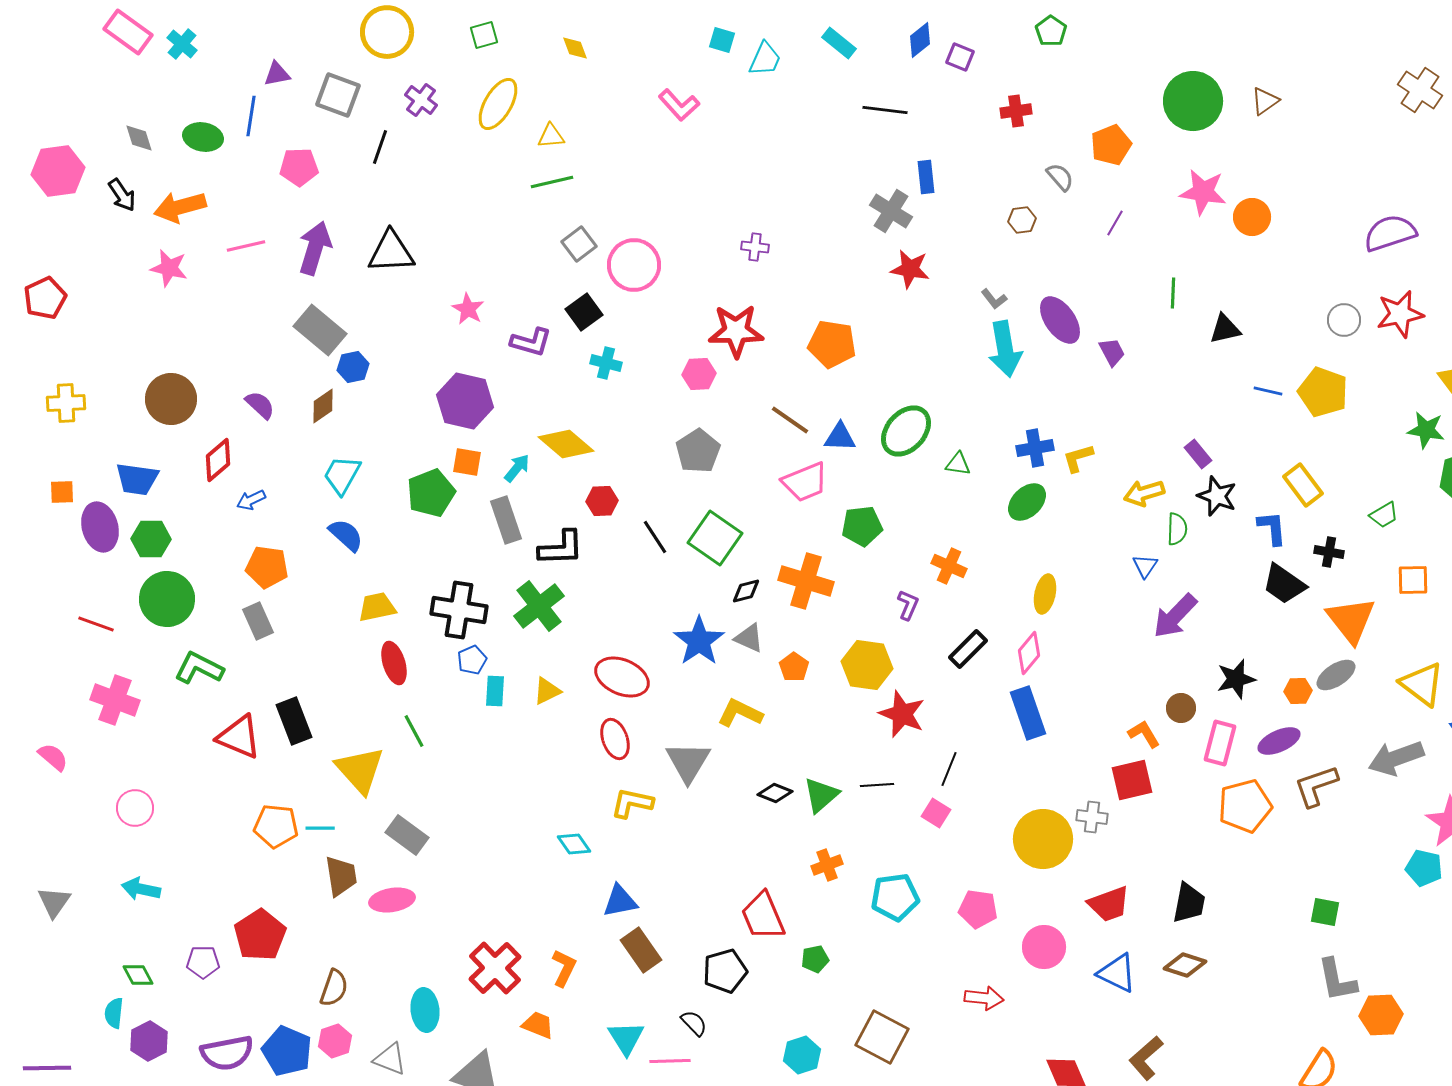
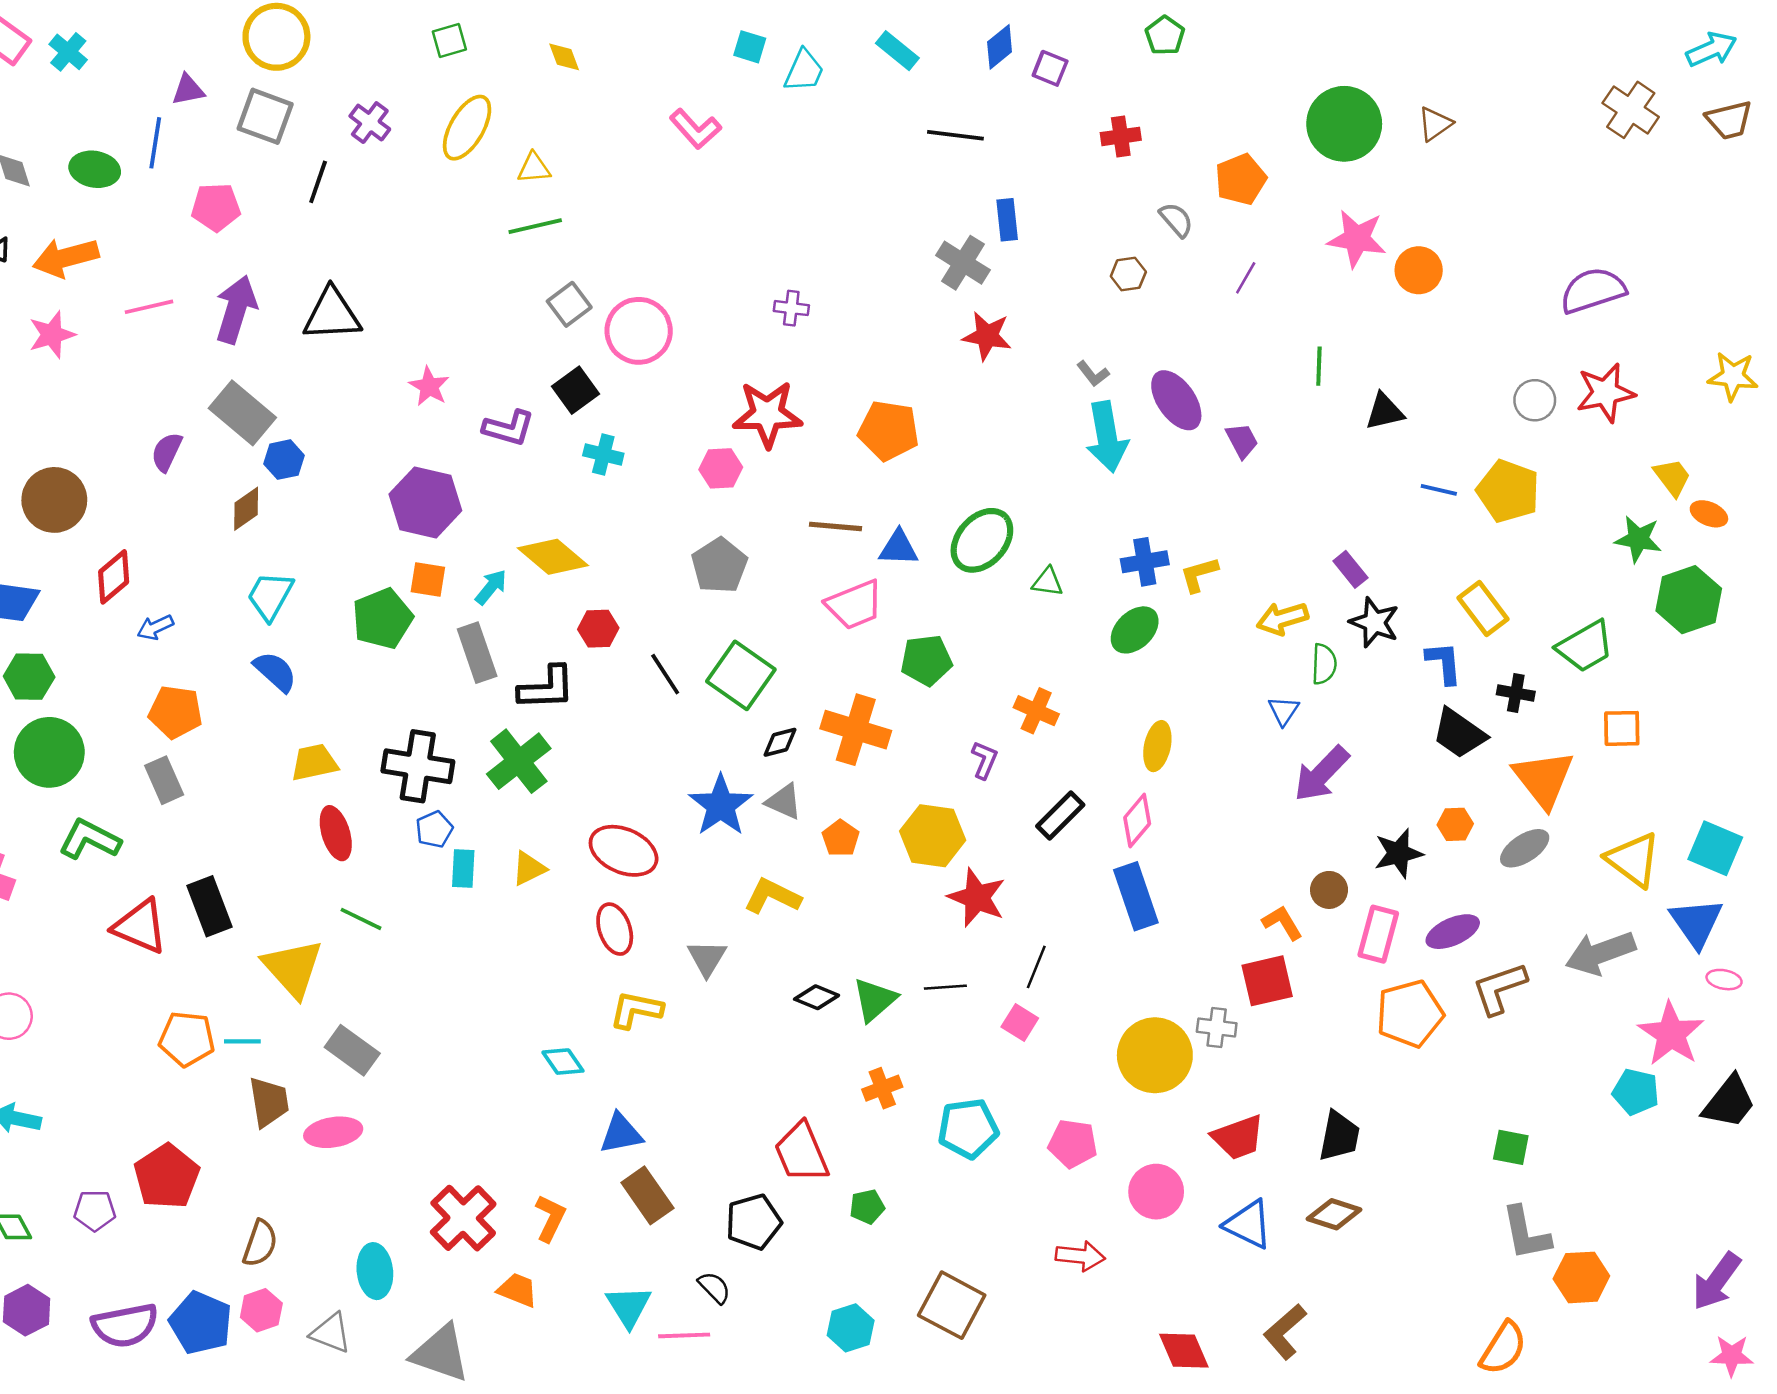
yellow circle: (387, 32) -> (276, 37), moved
pink star: (169, 268) -> (52, 335), turned -30
purple semicircle: (260, 405) -> (167, 452), moved, turned -108
brown line: (790, 420) -> (836, 526), turned -30
green trapezoid: (1384, 515) -> (1585, 646), size x1.6
orange hexagon: (1298, 691) -> (1455, 824), moved
green line: (414, 731) -> (361, 919), turned -36
gray triangle: (688, 762) -> (707, 958), size x0.7

